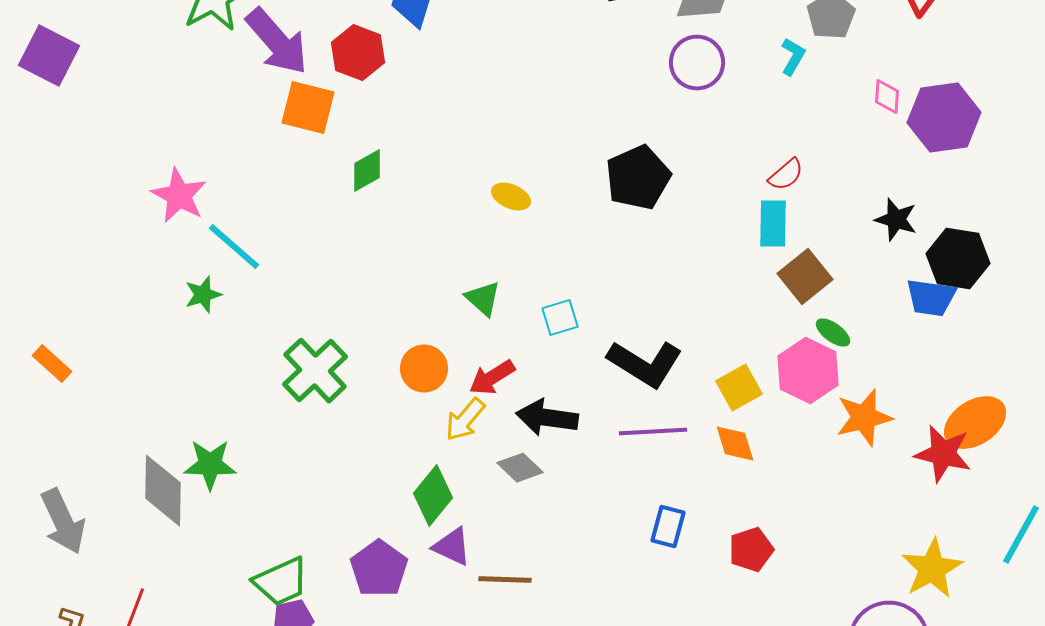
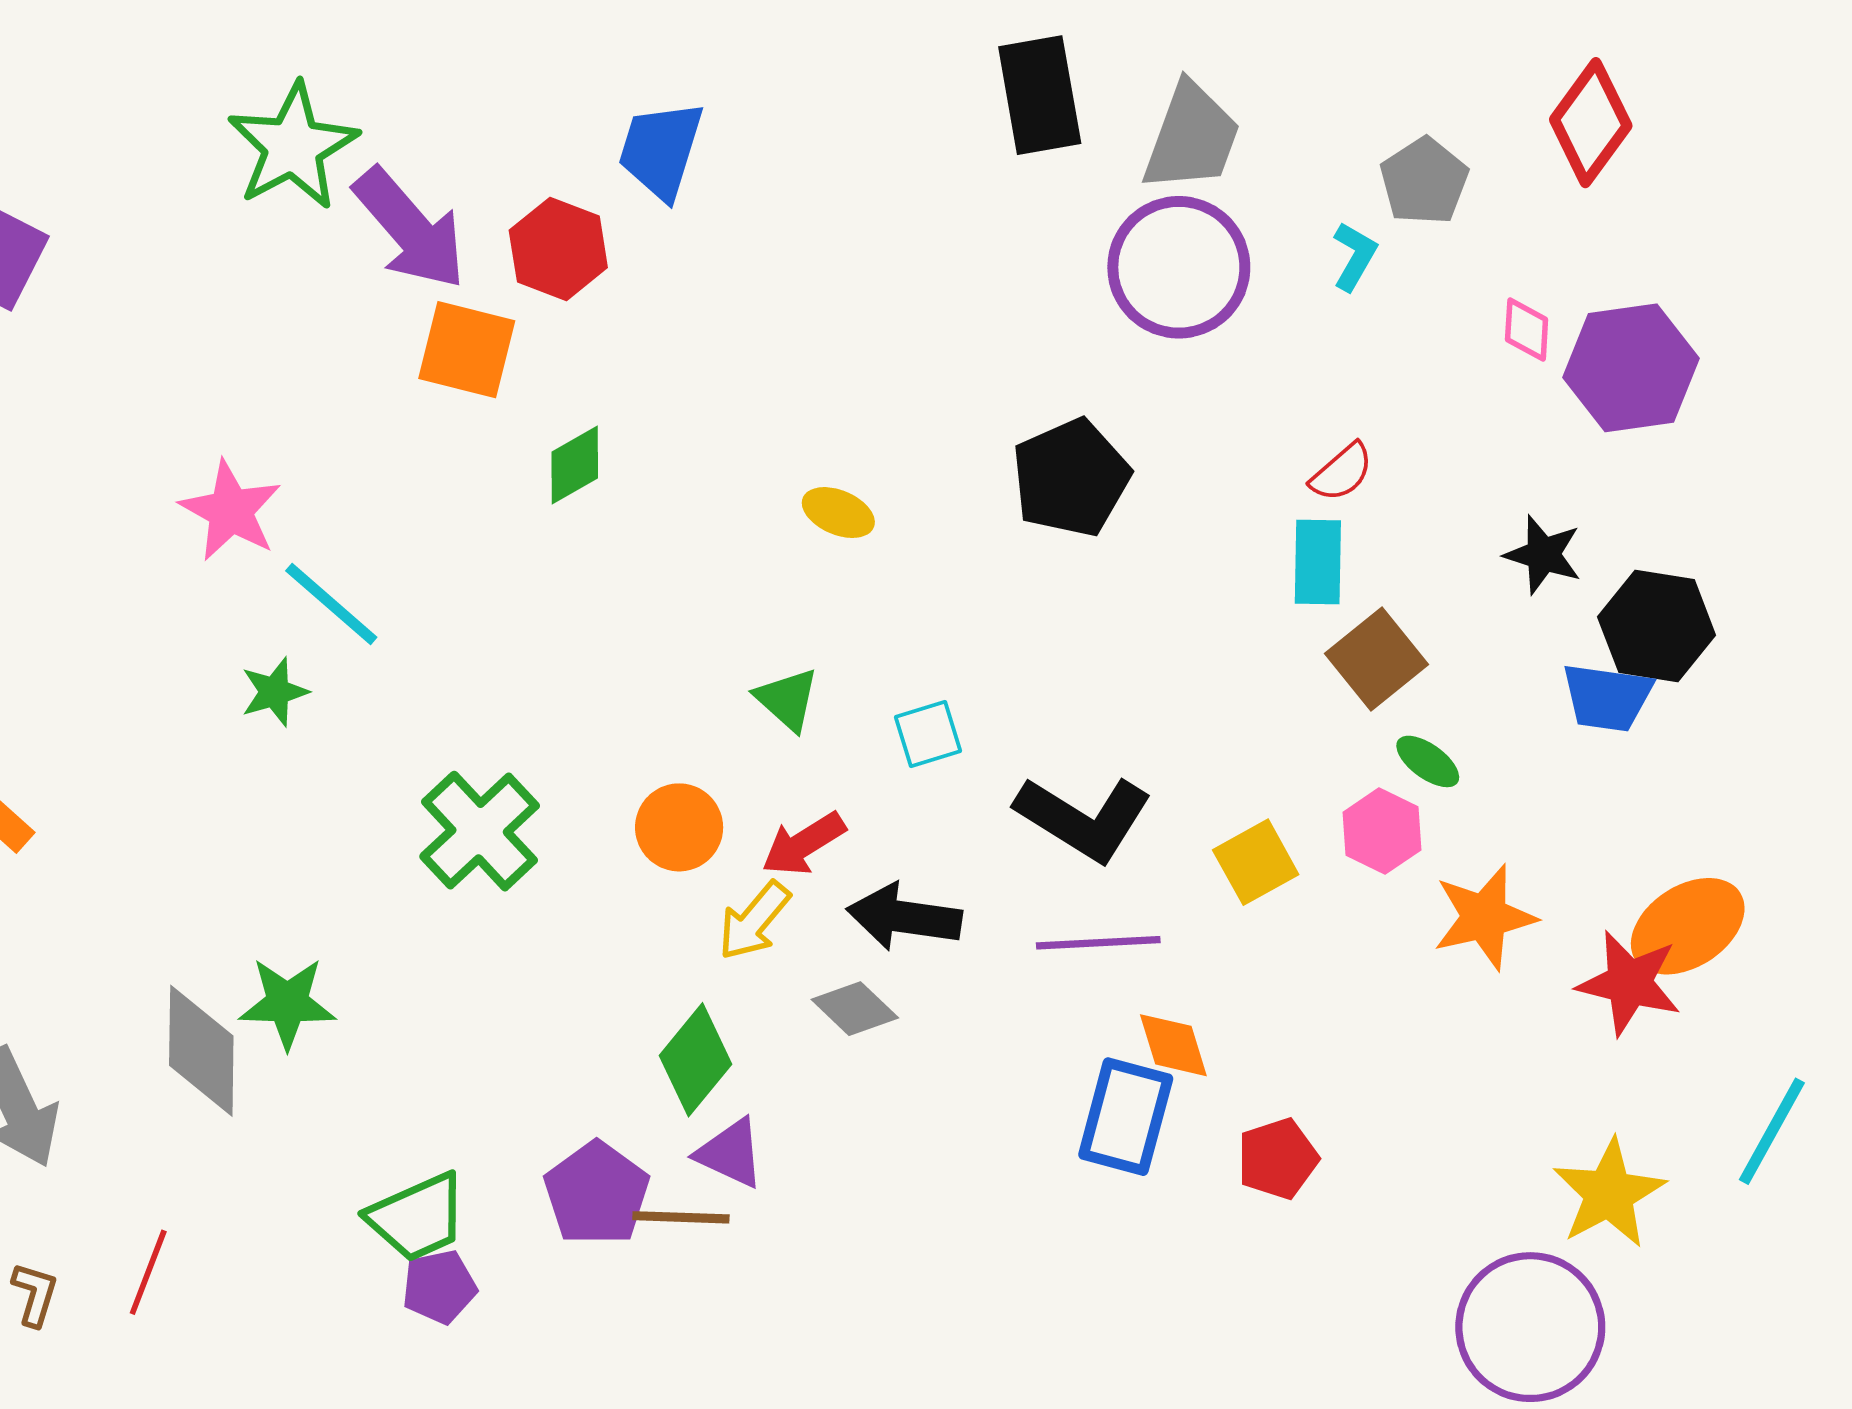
purple circle: (697, 63) -> (1179, 267), size x1.4
pink hexagon: (808, 371) -> (1382, 831), size x0.7
orange diamond: (735, 444) -> (1173, 1045), moved
blue rectangle: (668, 527) -> (1126, 1117), size x1.5
brown line: (505, 580) -> (681, 1217), moved

